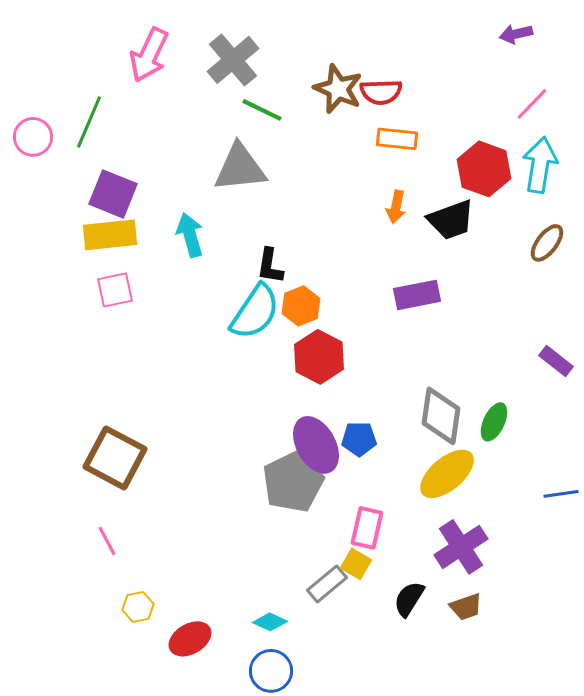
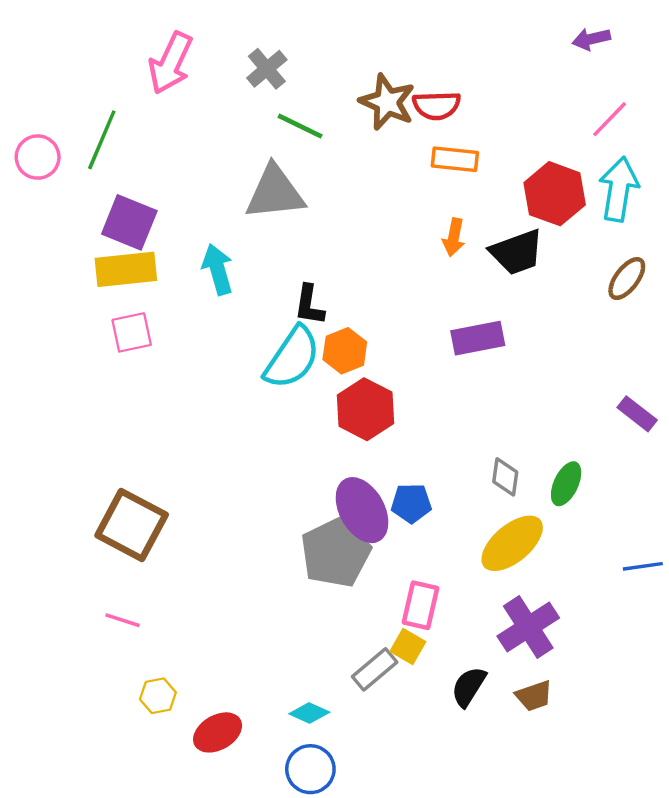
gray cross: (233, 60) -> (267, 69), size x0.7
gray diamond: (441, 416) -> (505, 477), size x0.6
pink line: (107, 541) -> (122, 620), turned -44

